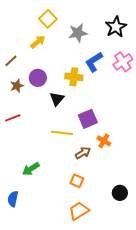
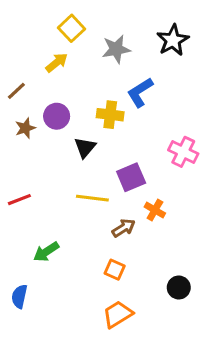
pink cross: (123, 62) -> (183, 152), moved, turned -30
red line: (13, 118) -> (19, 200), moved

